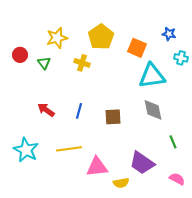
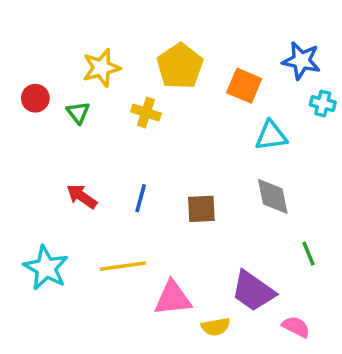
blue star: (169, 34) -> (301, 61), size x1.5
cyan triangle: (152, 76) -> (271, 136), size x0.7
pink semicircle: (177, 179) -> (296, 327), moved

